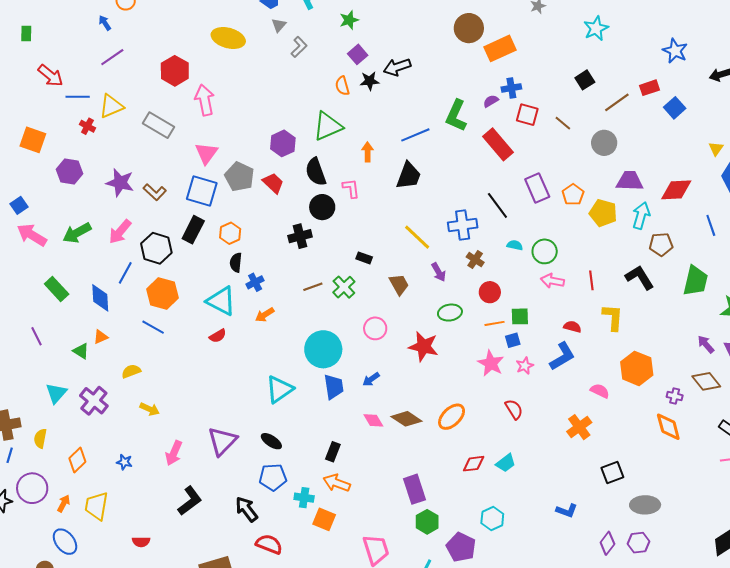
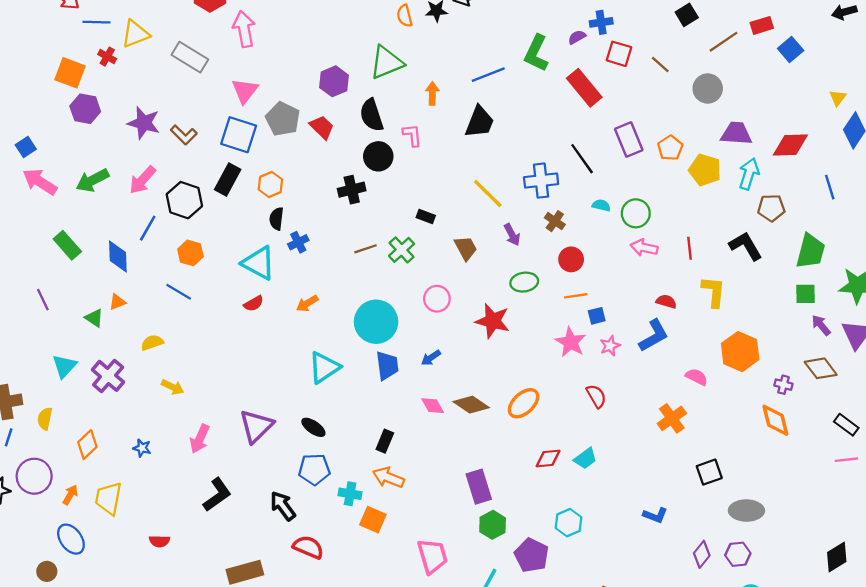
orange square: (33, 140) -> (70, 73), moved
orange hexagon: (162, 293) -> (190, 253), size x0.7
orange arrow: (265, 315) -> (307, 303), moved
green square: (520, 316) -> (806, 294), moved

